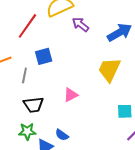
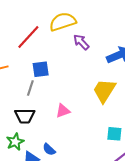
gray line: (24, 75) -> (30, 88), moved
green star: (27, 131) -> (15, 142), turned -30

